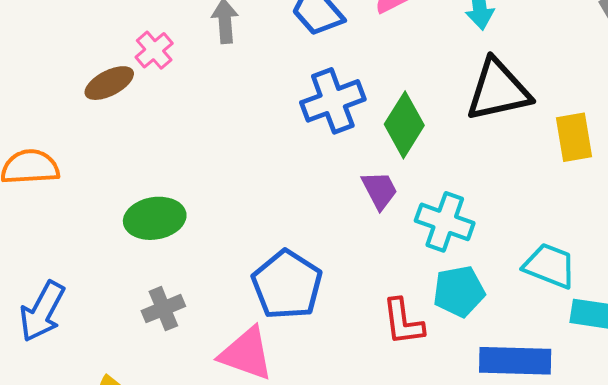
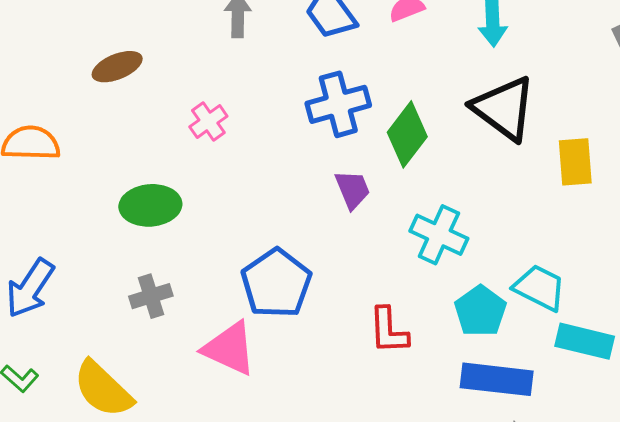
pink cross: (154, 50) -> (208, 122), moved
black triangle: (498, 90) -> (504, 108), turned 44
purple trapezoid: (380, 190) -> (353, 190), moved
cyan pentagon: (459, 291) -> (480, 311), moved, turned -30

